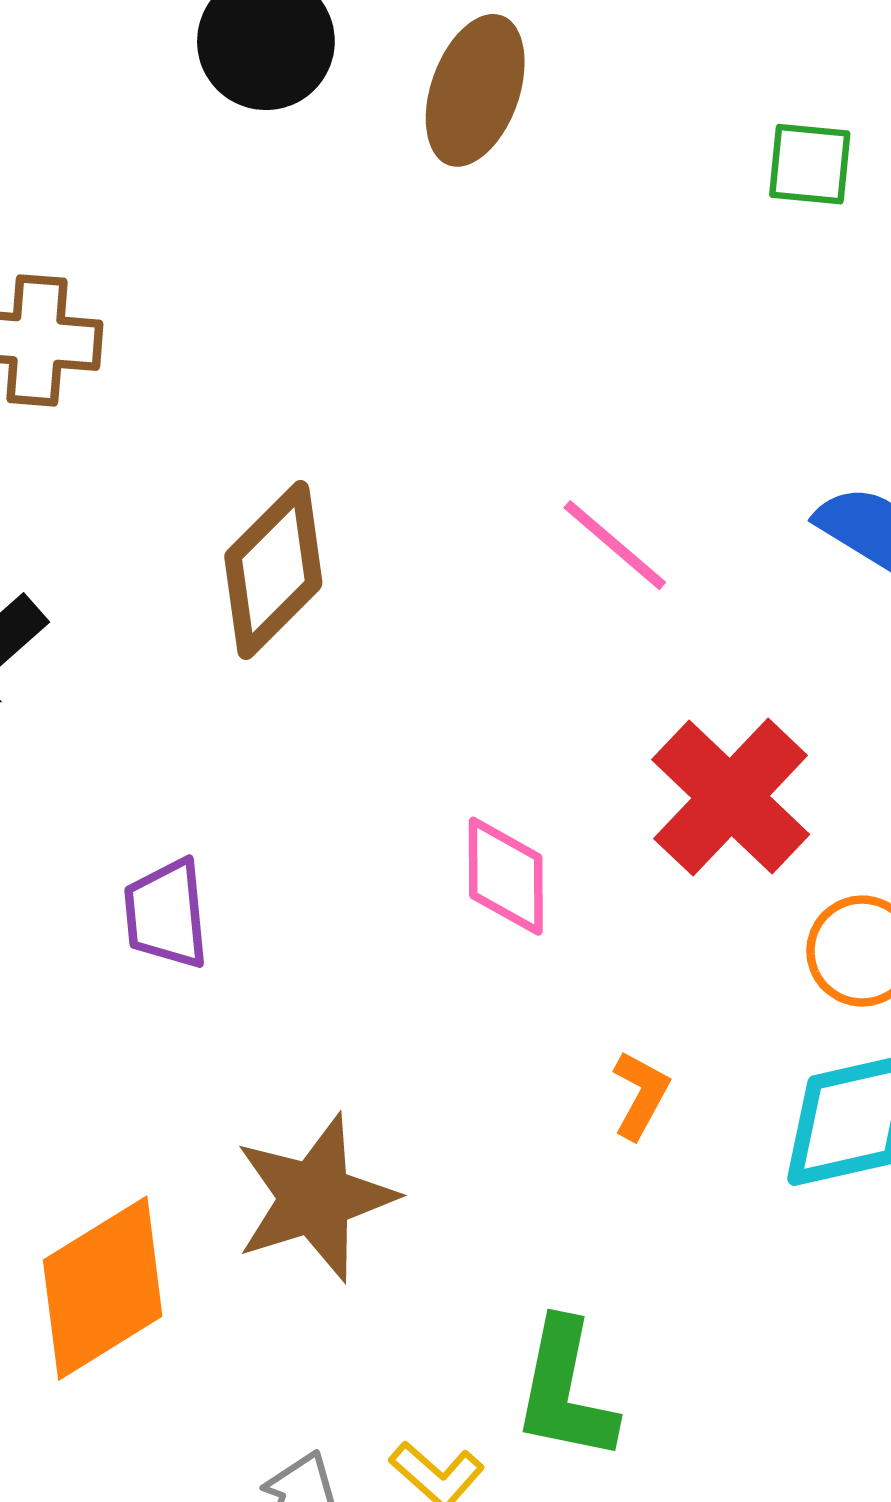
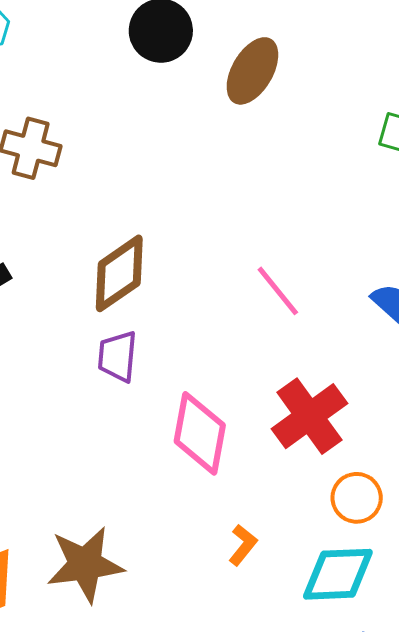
pink diamond: (506, 876) -> (200, 433), size x1.4
purple trapezoid: (166, 914) -> (117, 356), moved

